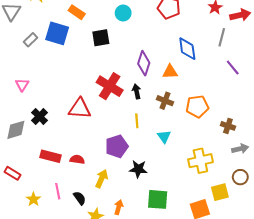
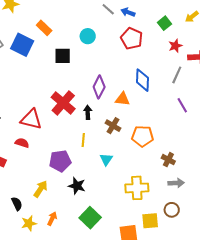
red semicircle: (77, 159) -> (22, 143), moved
green square: (158, 199) -> (90, 218), turned 30

